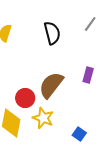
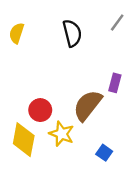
brown semicircle: (51, 85) -> (88, 105), moved

